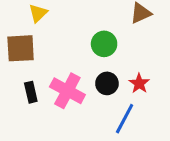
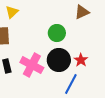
black circle: (107, 83) -> (59, 60), size x1.5

